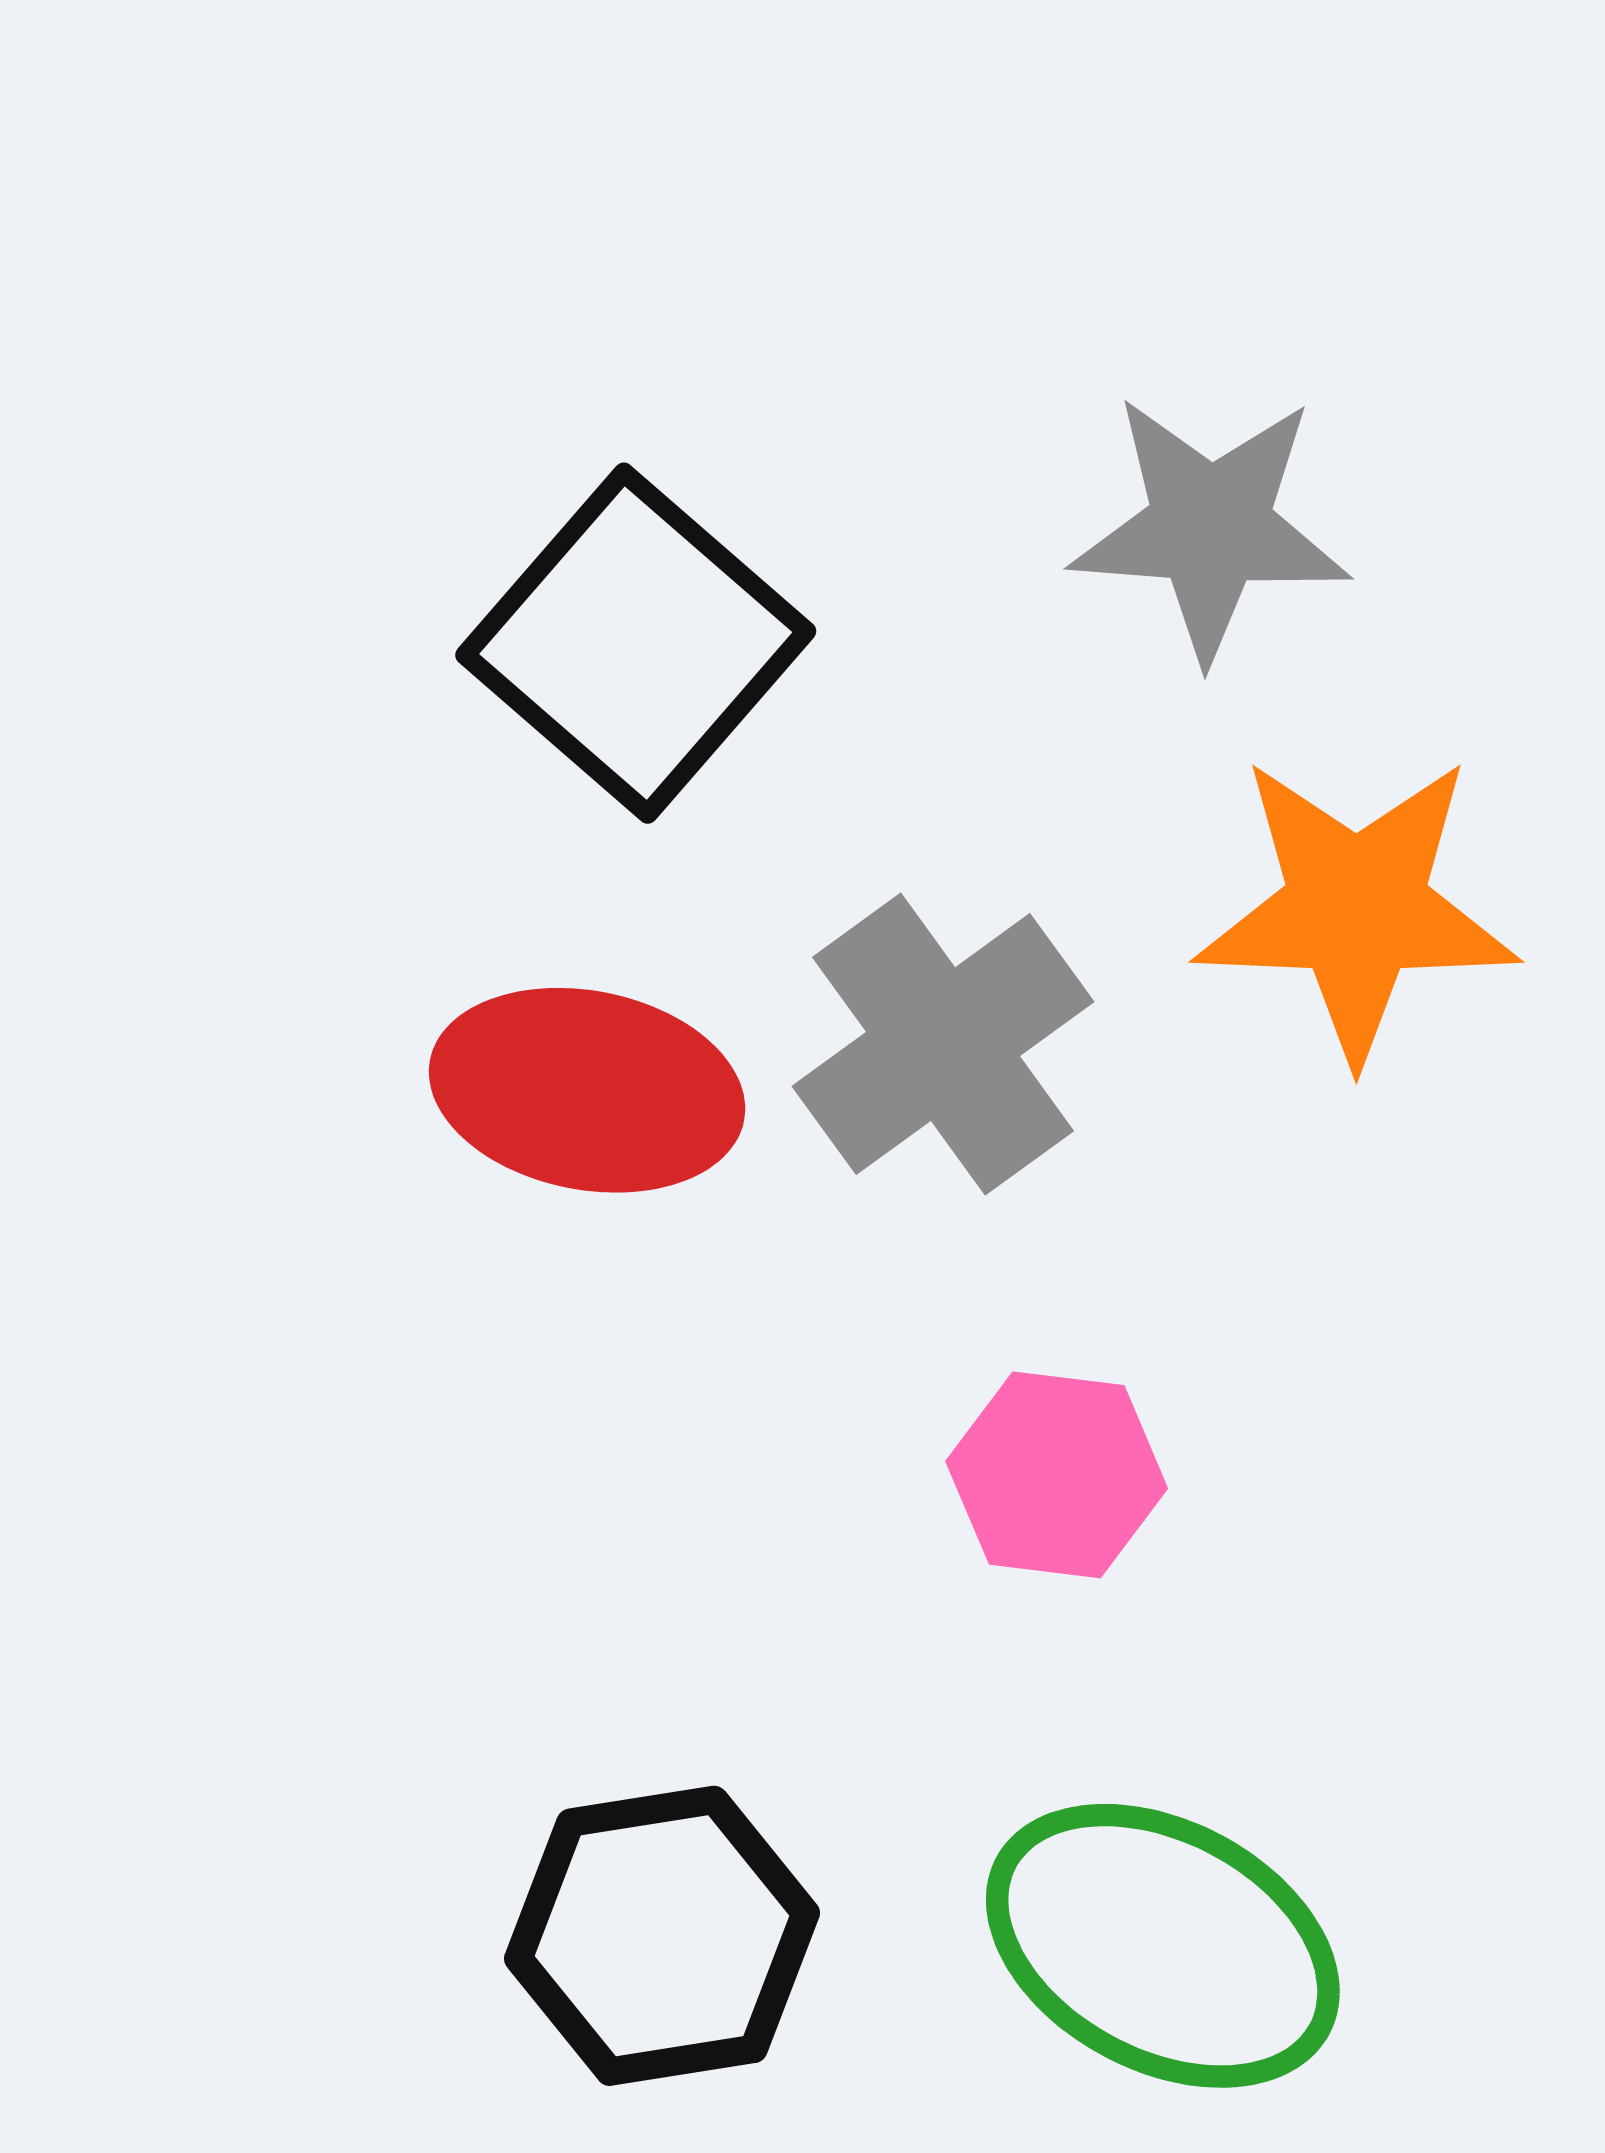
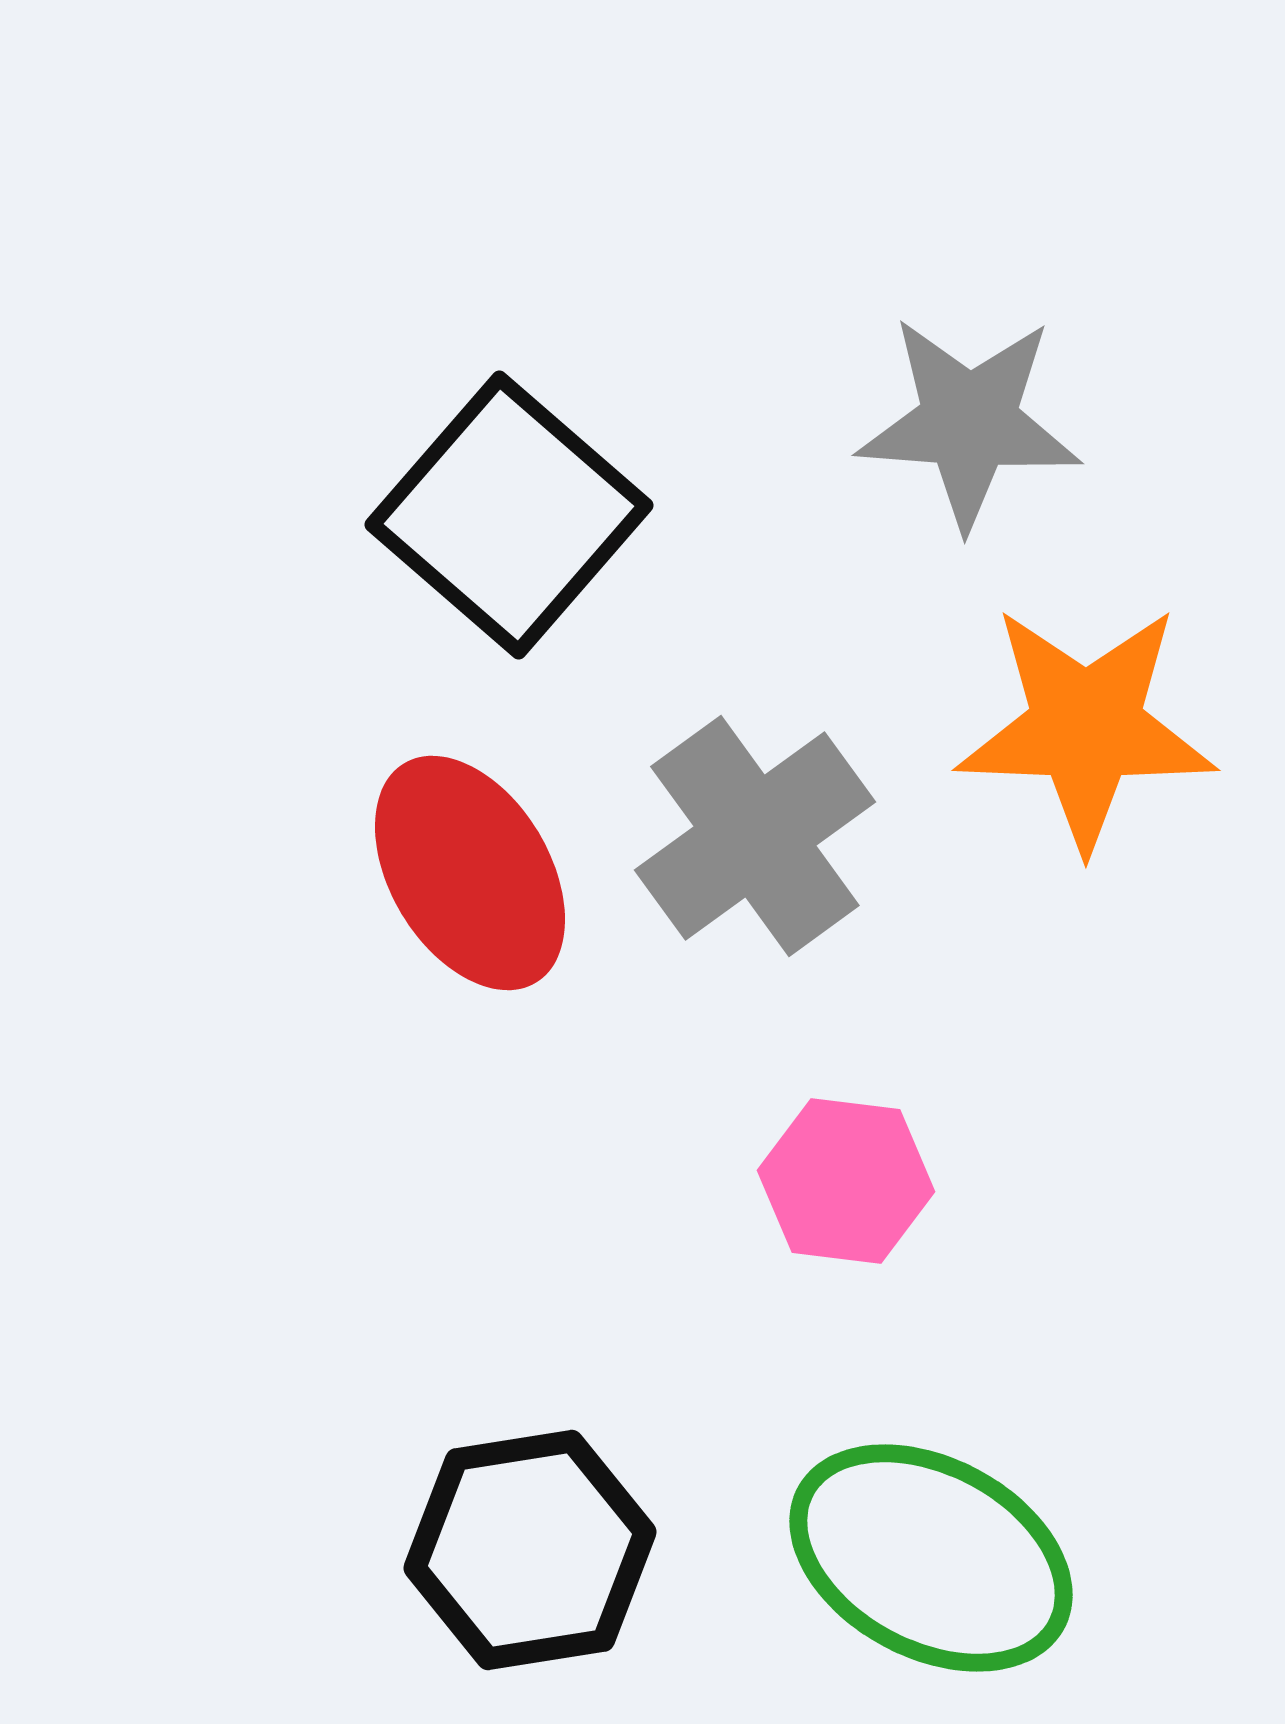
red ellipse: (587, 1090) -> (470, 873), turned 48

